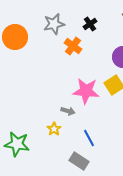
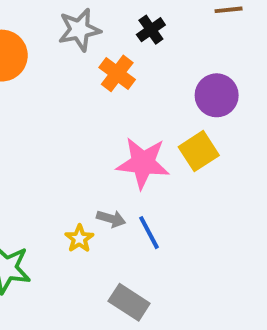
gray arrow: (68, 111) -> (111, 219), moved
blue line: (89, 138) -> (149, 233), moved

